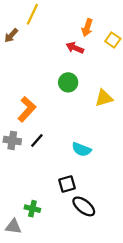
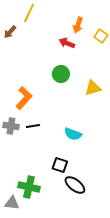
black line: (37, 140) -> (33, 126), turned 40
black square: (67, 184) -> (60, 165), turned 35
green cross: (32, 209) -> (29, 187), size x1.5

